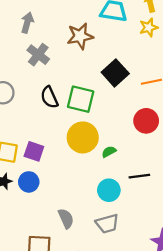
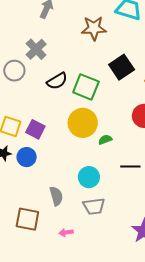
gray cross: (38, 55) -> (36, 49), moved
black semicircle: (49, 97) -> (57, 81), turned -105
cyan circle: (109, 190) -> (89, 177), moved

